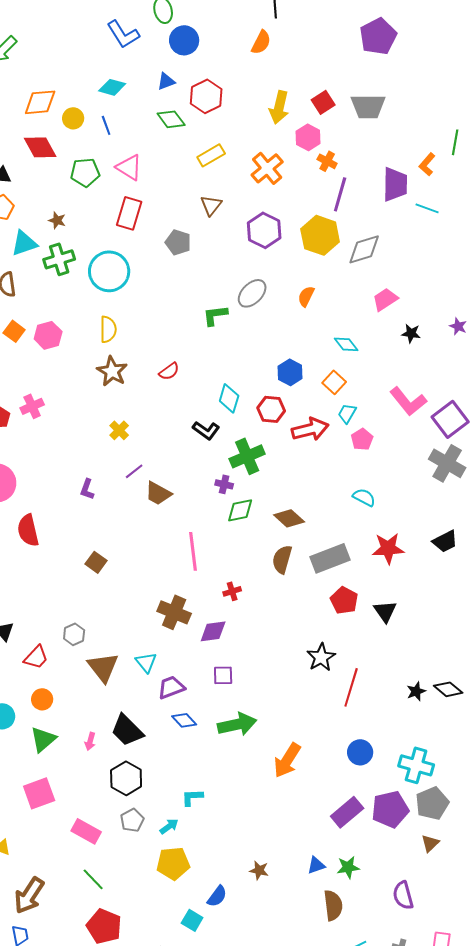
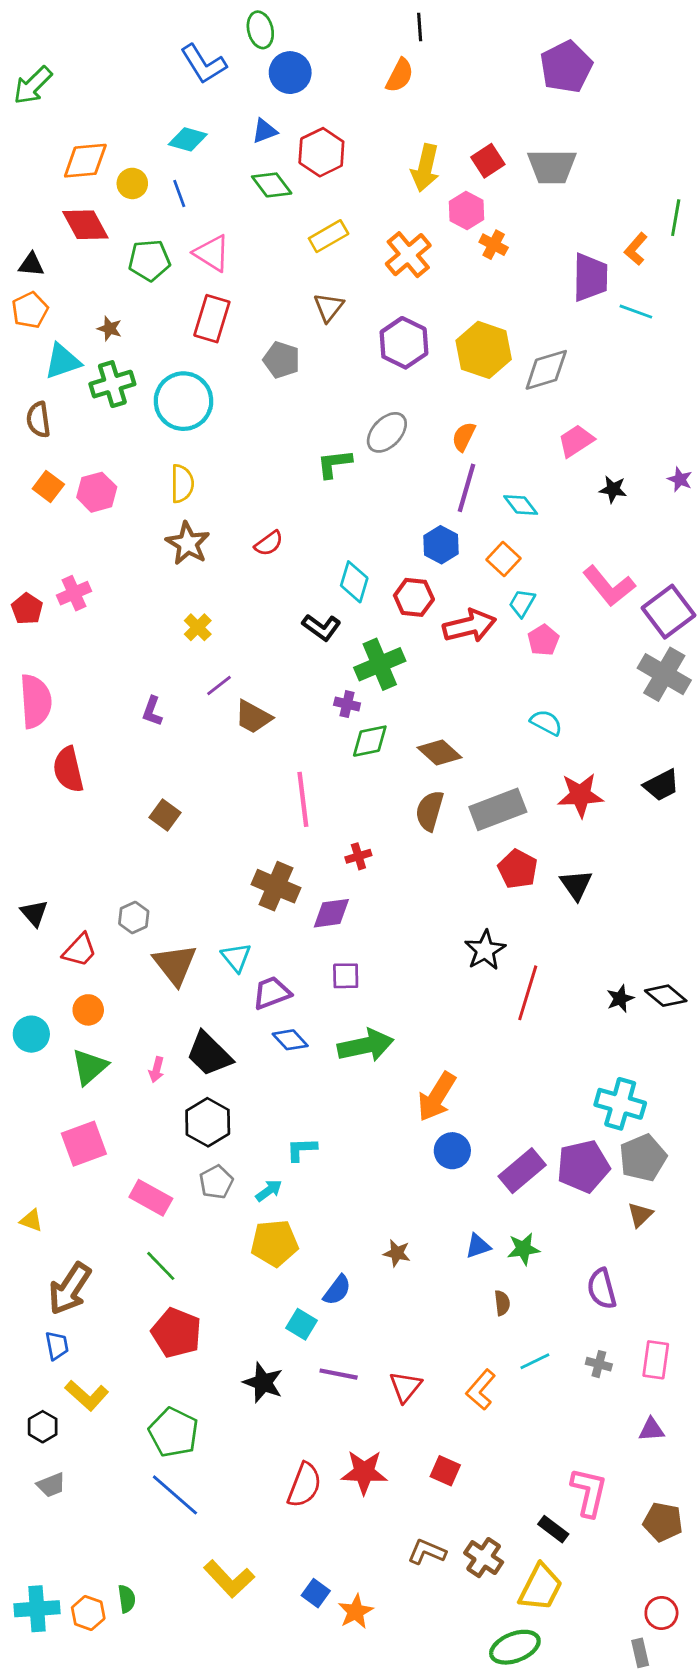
purple line: (340, 194) -> (467, 488), moved
blue circle: (360, 752) -> (452, 1151), moved
brown semicircle: (333, 905) -> (502, 1303), size x0.6

